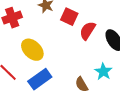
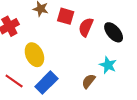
yellow ellipse: (32, 50) -> (34, 55), turned 30
brown semicircle: (82, 84) -> (89, 81), turned 77

